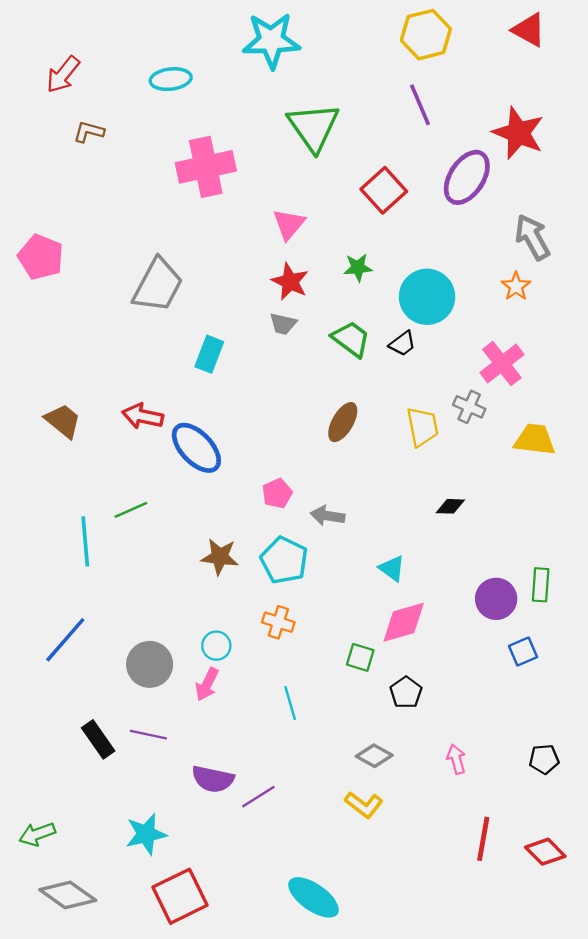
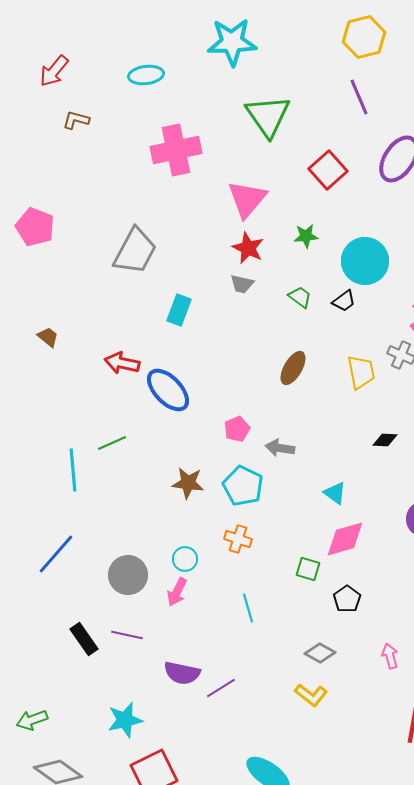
pink triangle: (289, 224) -> (247, 199), size x1.4
green trapezoid: (351, 339) -> (300, 297), size x0.7
brown trapezoid: (63, 421) -> (48, 337), moved, size x0.7

